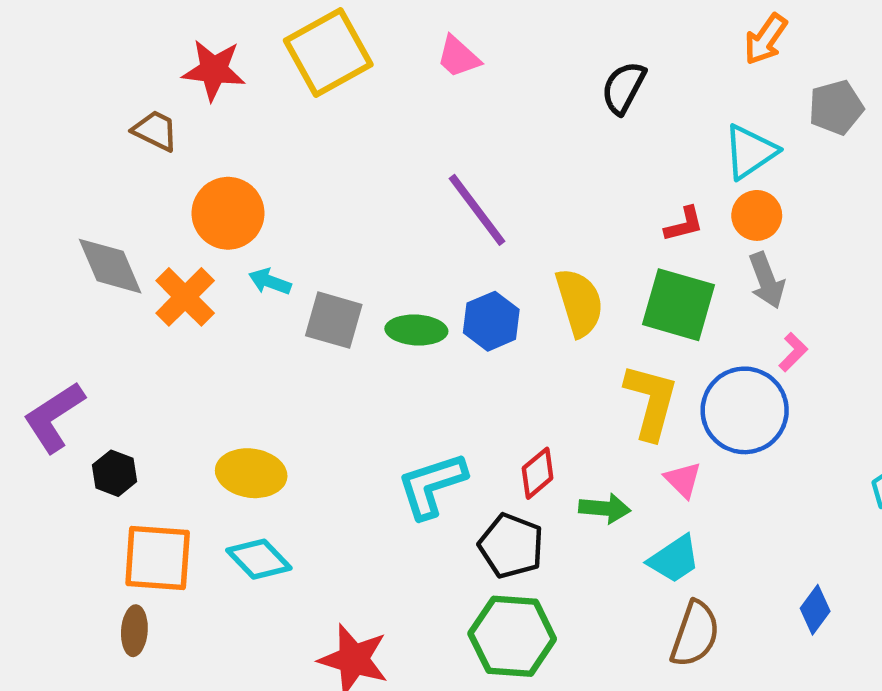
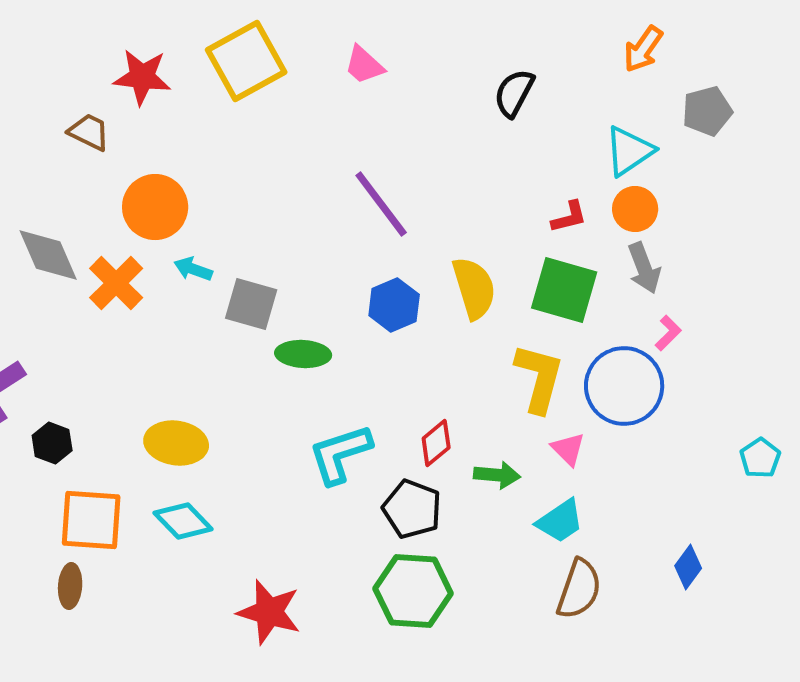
green ellipse: (416, 330) -> (303, 354), moved

